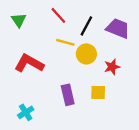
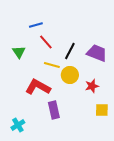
green triangle: (19, 20) -> (19, 52), moved
red L-shape: (29, 63) -> (38, 87), moved
yellow square: (98, 92) -> (102, 110), moved

